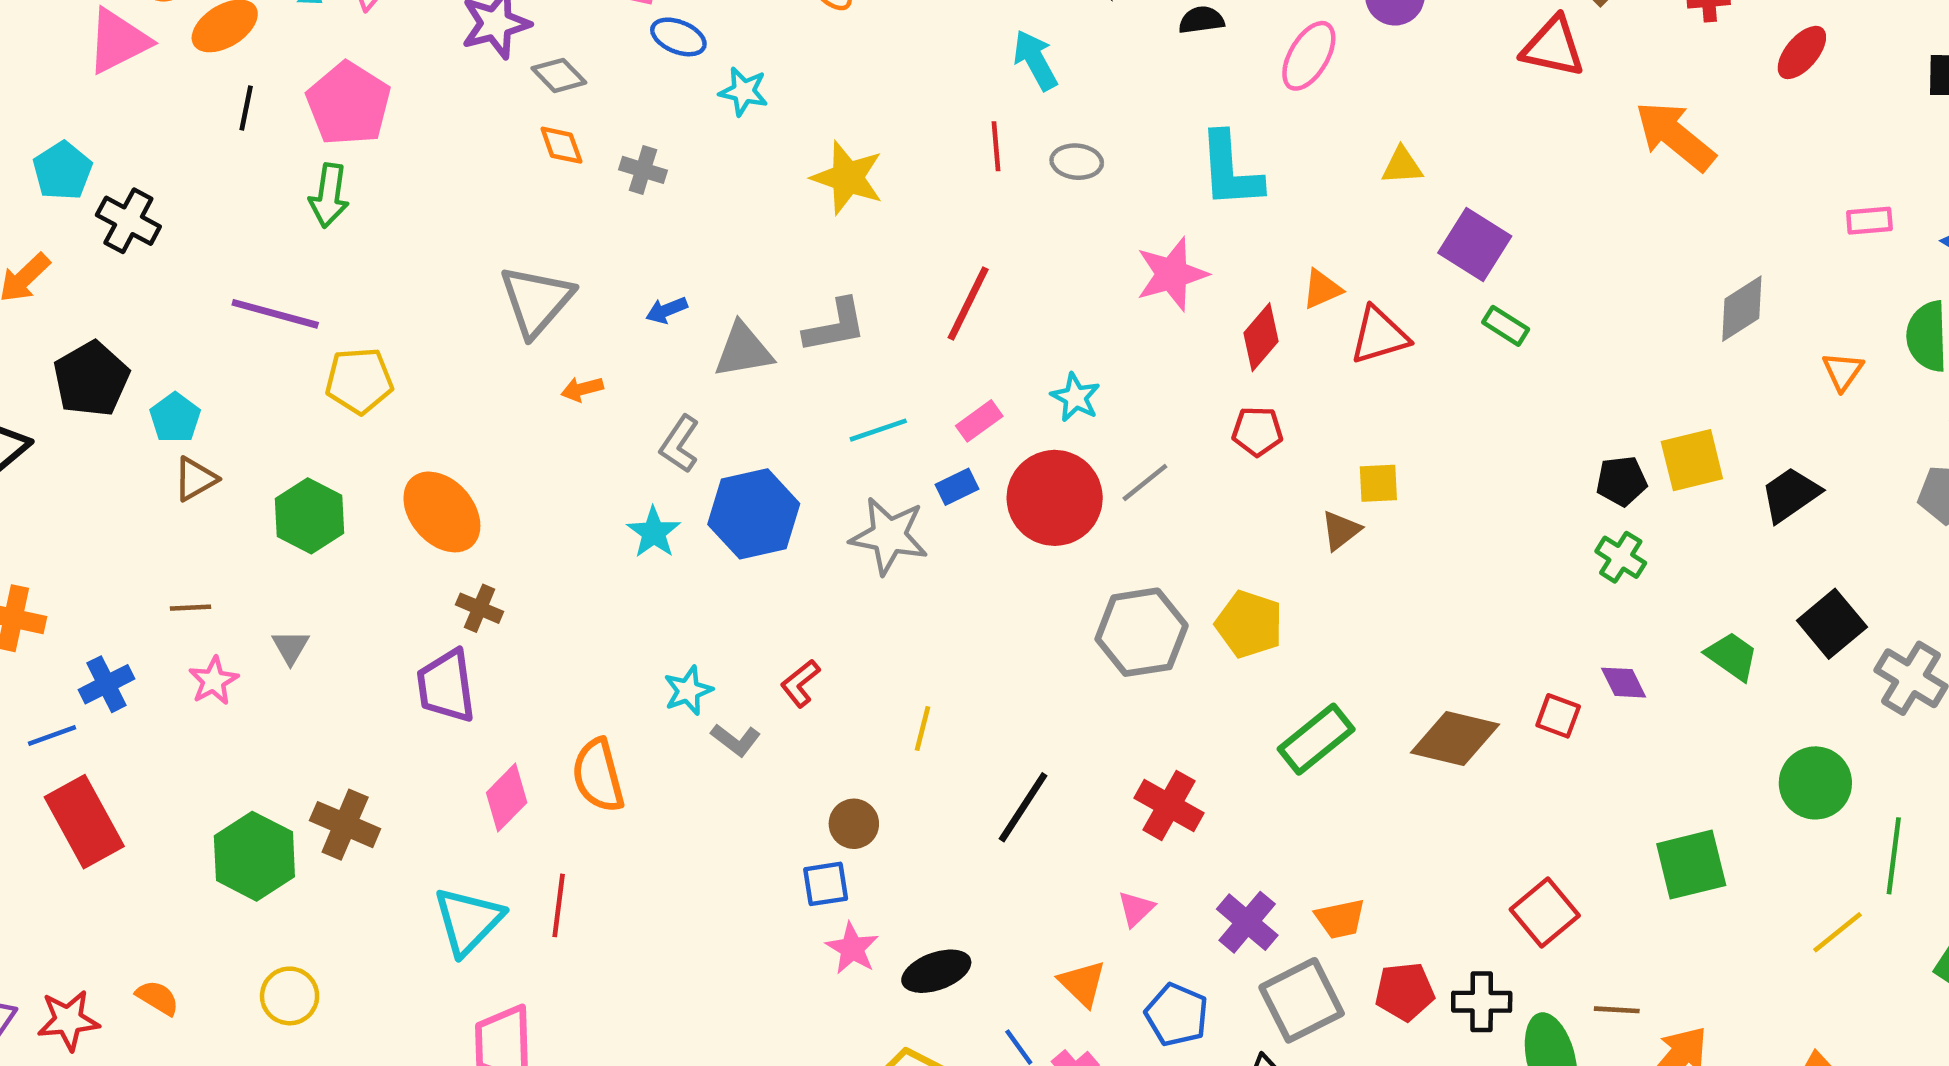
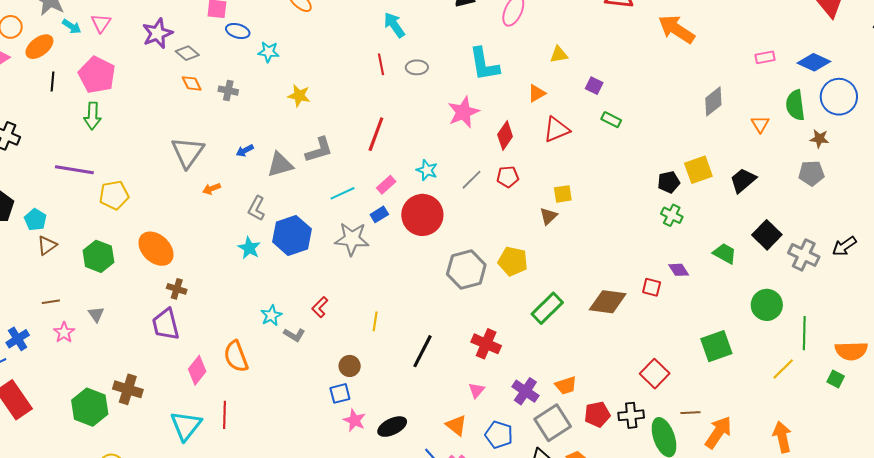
yellow star: (848, 178) -> (299, 96), moved, size x0.7
purple square: (1475, 245) -> (594, 86), size x0.6
orange triangle: (1322, 289) -> (537, 93), moved
gray line: (1145, 482) -> (471, 180), moved

